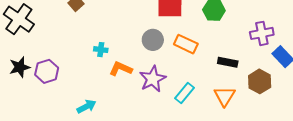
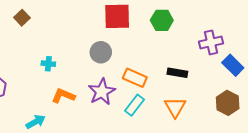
orange rectangle: (186, 44) -> (135, 78), moved
orange L-shape: (121, 69) -> (63, 96), moved
brown hexagon: (260, 81) -> (228, 103), moved

